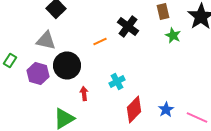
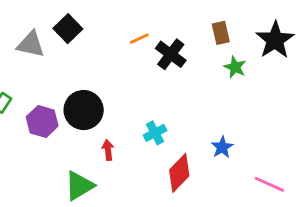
gray triangle: (46, 40) -> (31, 44), moved
orange line: (100, 42) -> (139, 39), moved
blue star: (166, 110) -> (222, 147), moved

